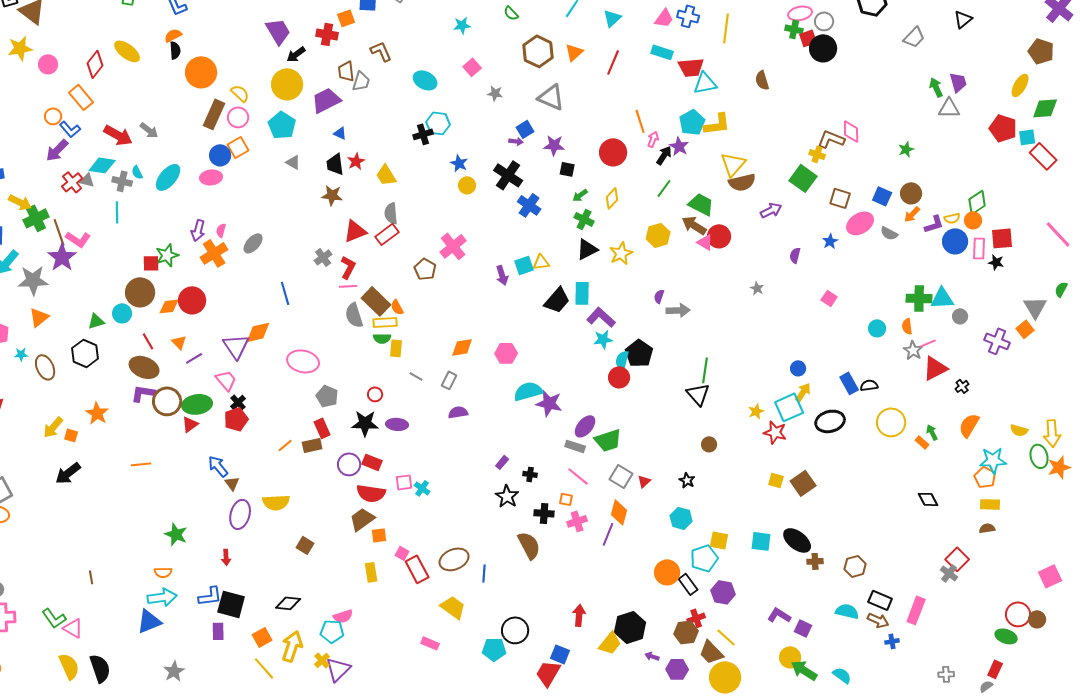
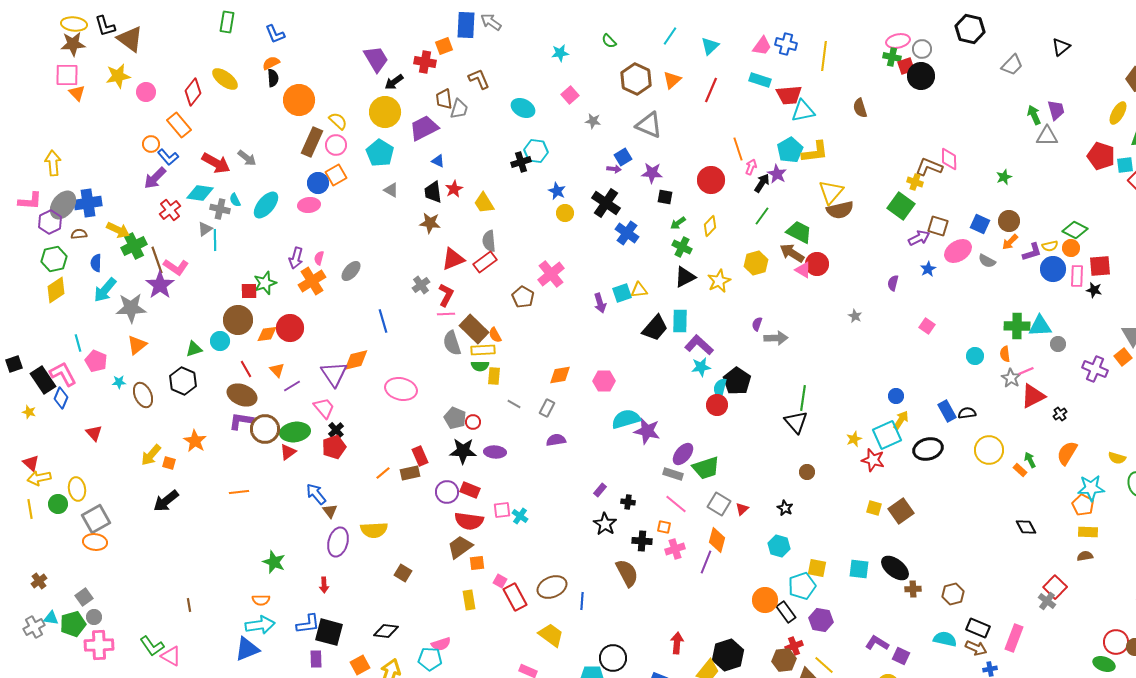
gray triangle: (87, 180) -> (205, 229), moved, turned -49
green diamond: (977, 202) -> (1075, 230), turned 60
purple arrow: (771, 210) -> (919, 238), moved
gray pentagon: (327, 396) -> (455, 418), moved

